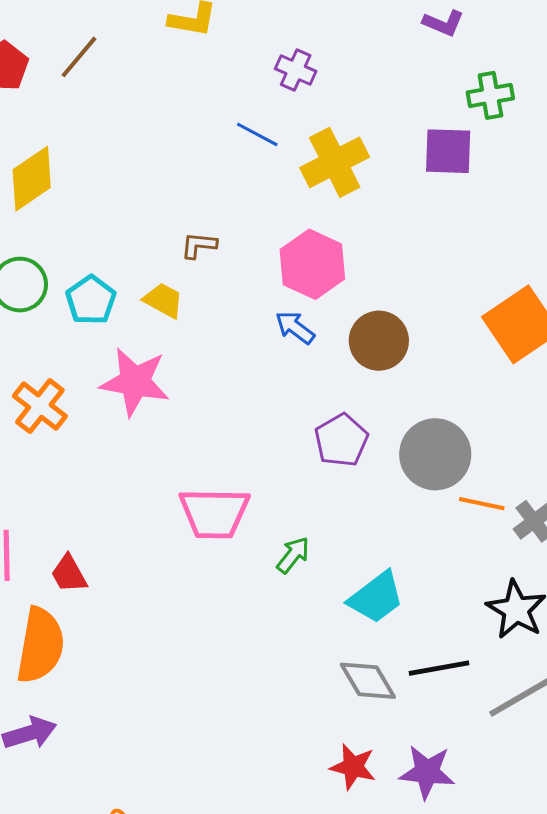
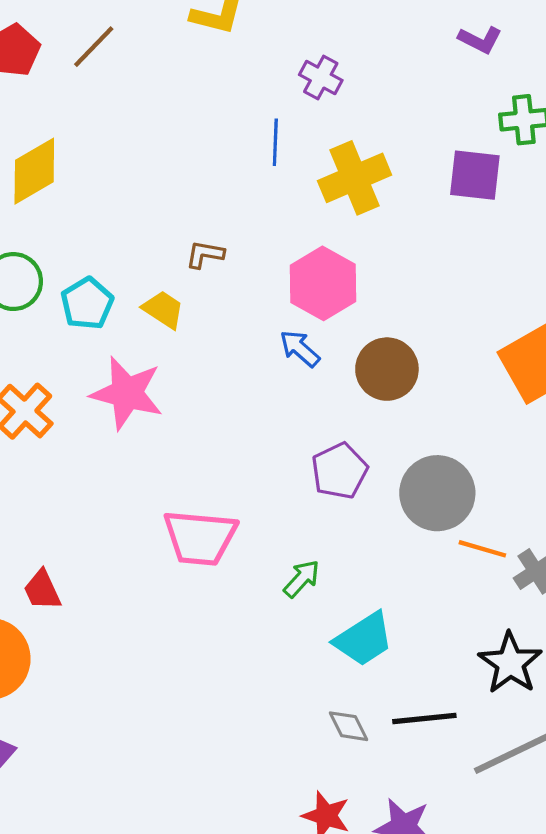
blue line: (257, 134) -> (275, 142), turned 60
green arrow: (293, 555) -> (302, 579), moved
gray diamond: (368, 681) -> (349, 726), size x0.7

